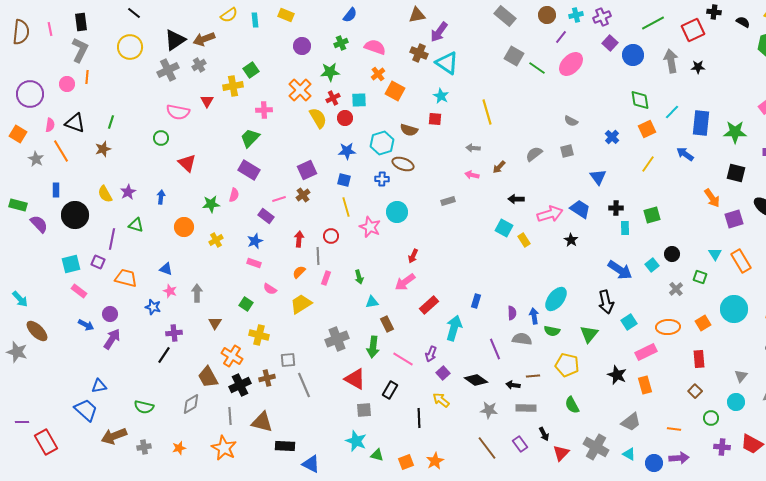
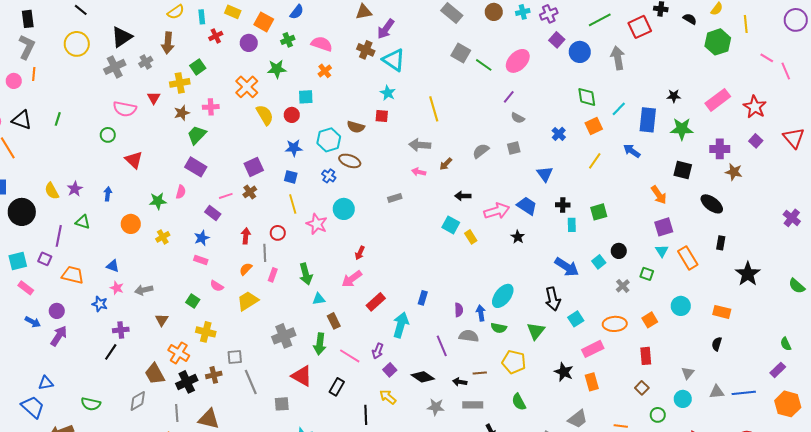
purple line: (561, 37) -> (509, 97), moved
brown arrow: (204, 39) -> (168, 43), moved, turned -65
black star: (698, 67) -> (674, 96), moved
orange square: (395, 91) -> (264, 22), moved
red cross: (333, 98) -> (216, 36), moved
gray arrow: (473, 148) -> (420, 145), size x1.5
brown star: (103, 149) -> (182, 113), moved
blue cross: (382, 179) -> (329, 176), turned 32
purple square: (734, 219) -> (664, 227), moved
green arrow: (359, 277) -> (306, 274), size x1.5
gray arrow: (197, 293) -> (144, 290), turned -102
cyan circle: (734, 309) -> (681, 306), size x0.7
gray square: (364, 410) -> (282, 404), moved

